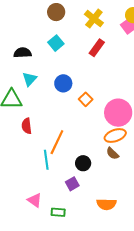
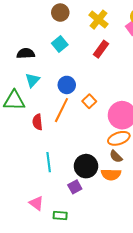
red semicircle: (27, 126) -> (37, 122), moved
orange line: (57, 142) -> (61, 110), moved
black circle: (83, 163) -> (86, 166), size x1.5
orange semicircle: (106, 204) -> (111, 174), moved

